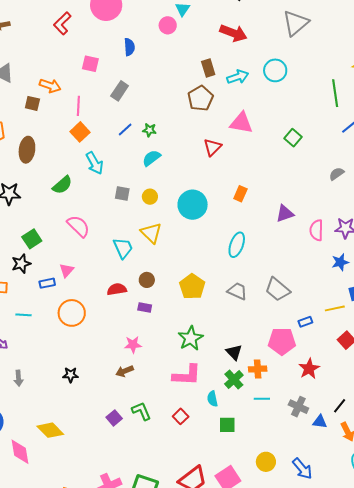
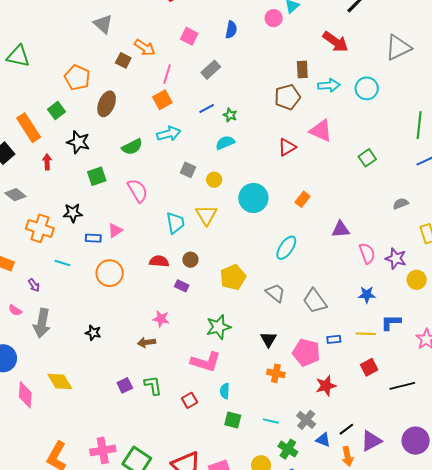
cyan arrow: (95, 163) -> (169, 134), turned -90
pink semicircle: (316, 230) -> (367, 253), turned 145
green square: (32, 239) -> (97, 176), moved
blue star: (340, 262) -> (367, 295), moved
black triangle: (234, 352) -> (268, 339), moved
gray arrow: (18, 378) -> (42, 323), size x1.8
green cross: (234, 380) -> (288, 449), moved, turned -30
cyan line: (262, 399) -> (271, 421), moved

